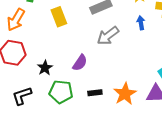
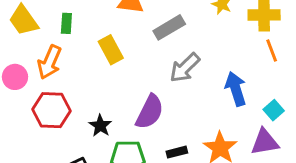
blue arrow: (141, 23) -> (236, 89), moved, size x1.6
purple semicircle: (80, 63) -> (150, 112), size x1.4

